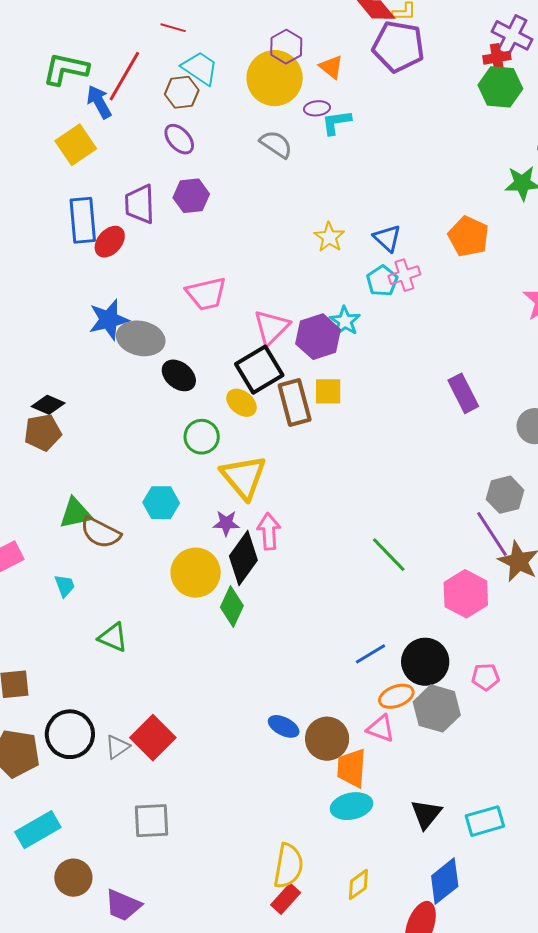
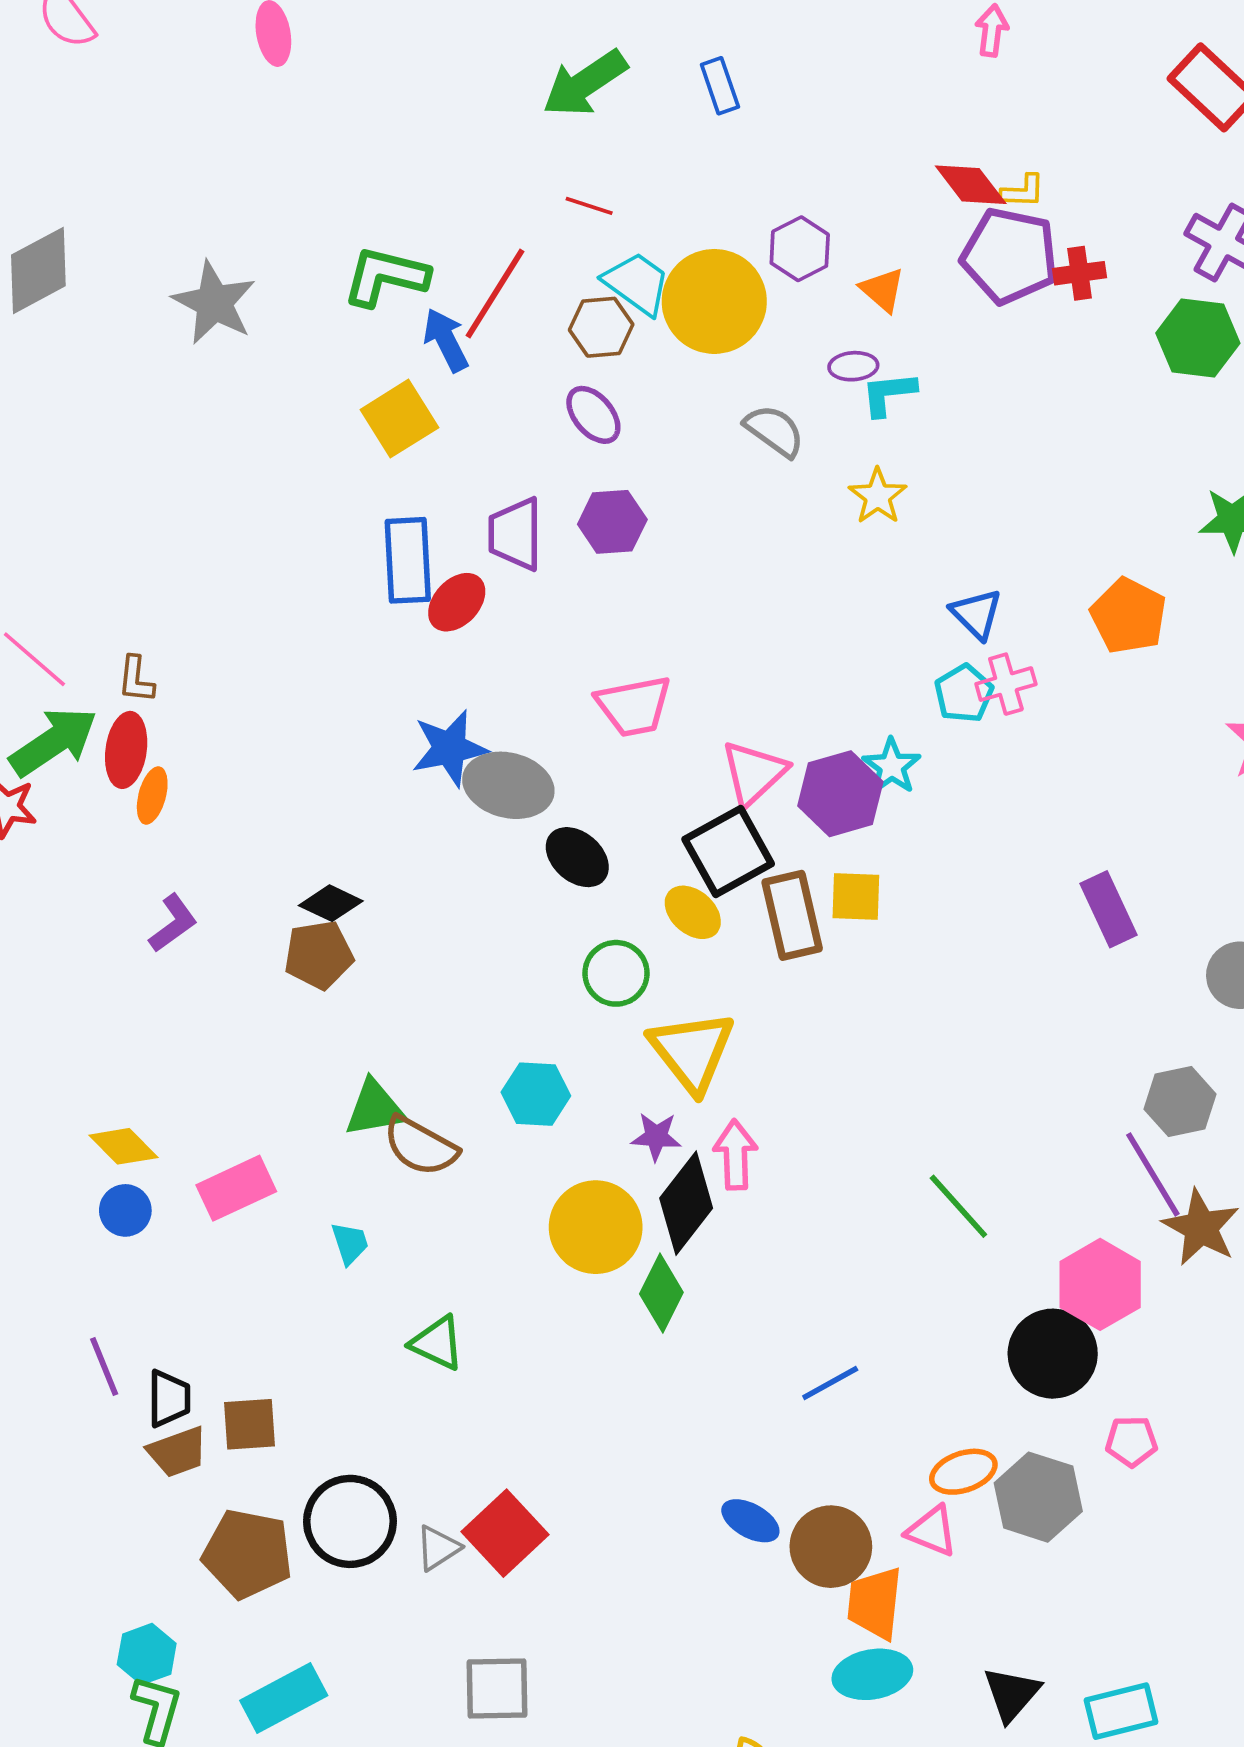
red cross: (497, 58) -> (1080, 273), moved
yellow circle: (275, 78) -> (714, 301), moved
yellow star: (329, 237) -> (878, 496), moved
blue line: (371, 654) -> (830, 1383), moved
black circle: (425, 662) -> (1053, 1354), moved

